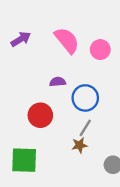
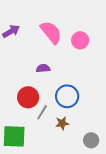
blue circle: (85, 98) -> (67, 96), moved
gray line: (85, 128) -> (42, 112), moved

